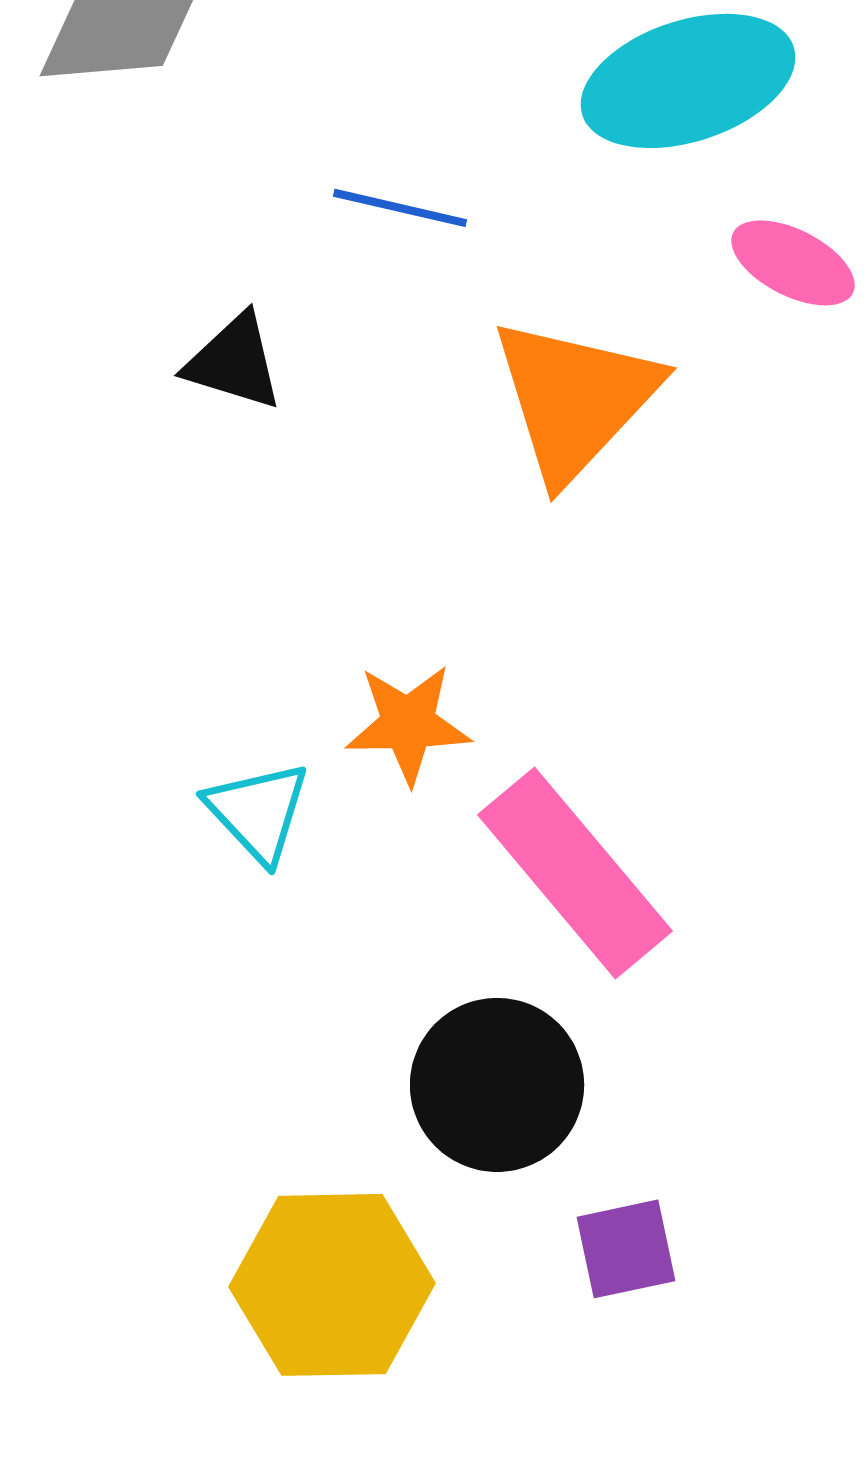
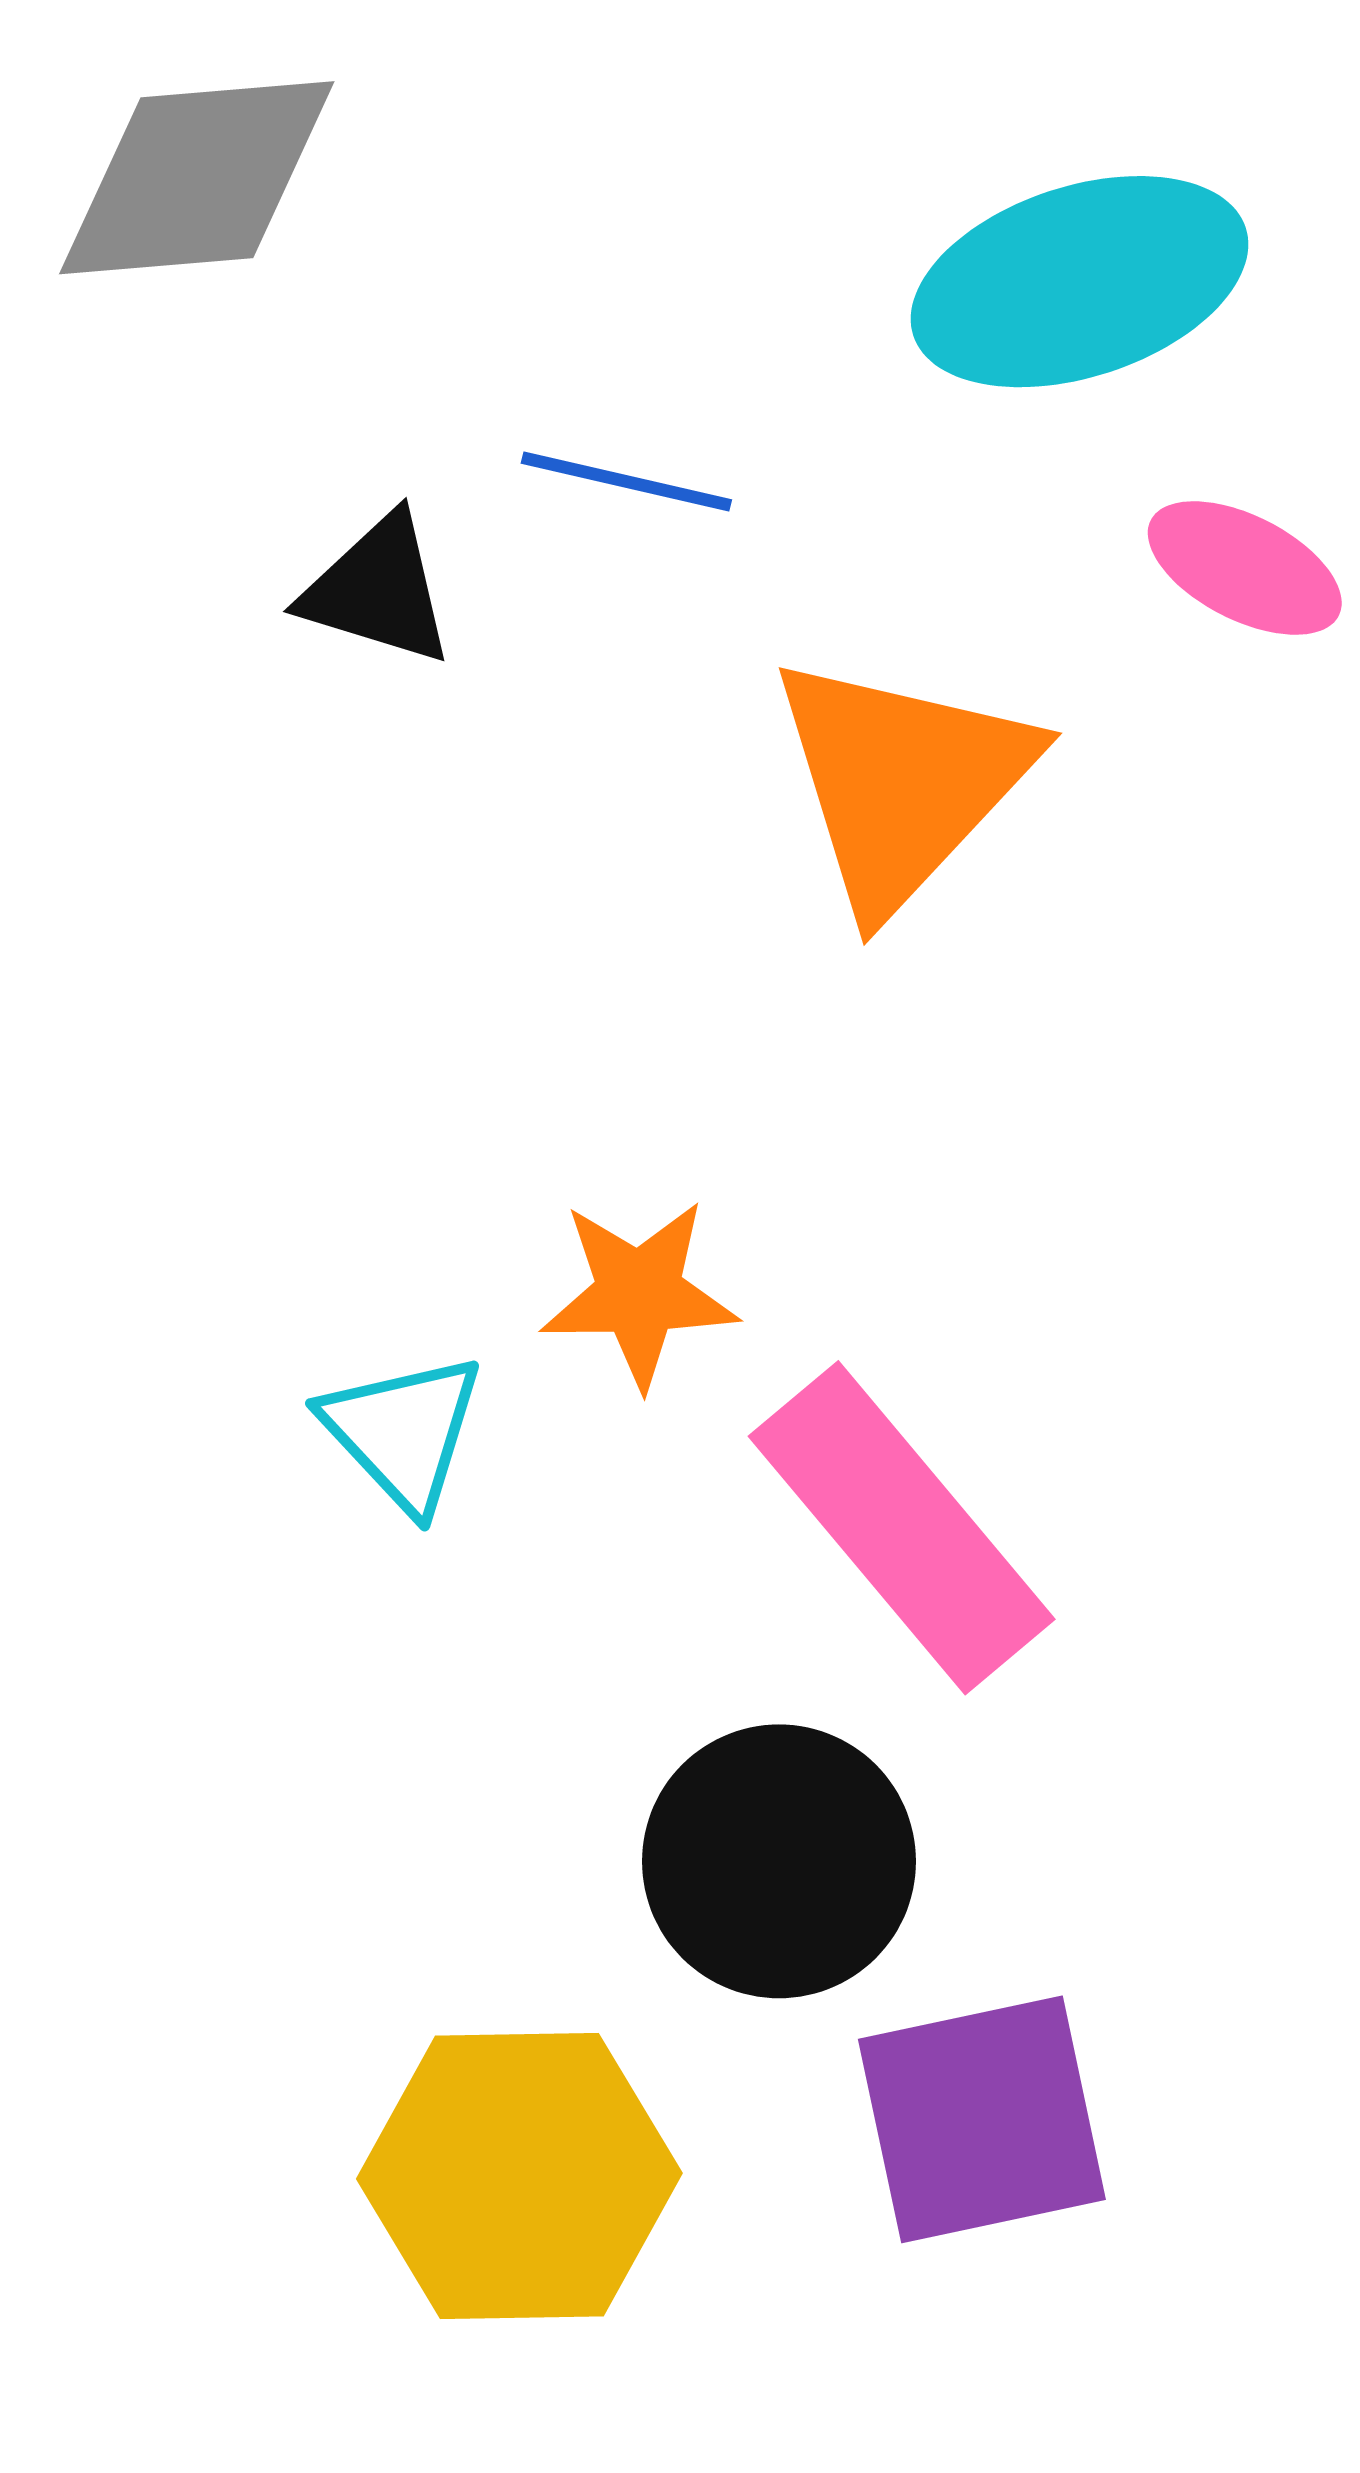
black triangle: (234, 362) -> (378, 590), moved
purple square: (626, 1249) -> (982, 2119), size x1.6

